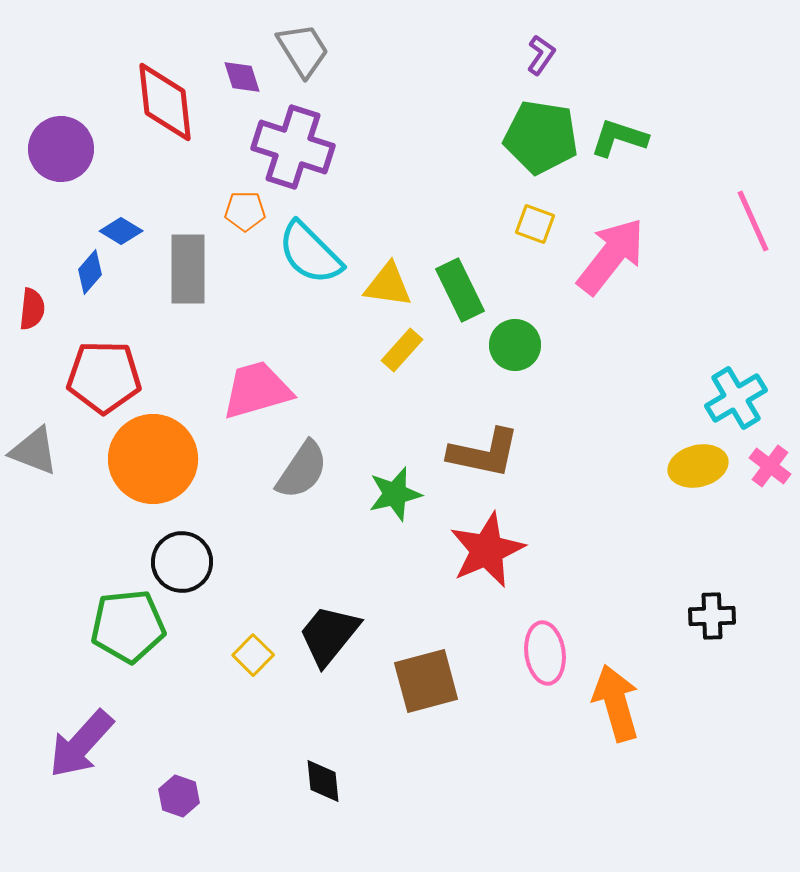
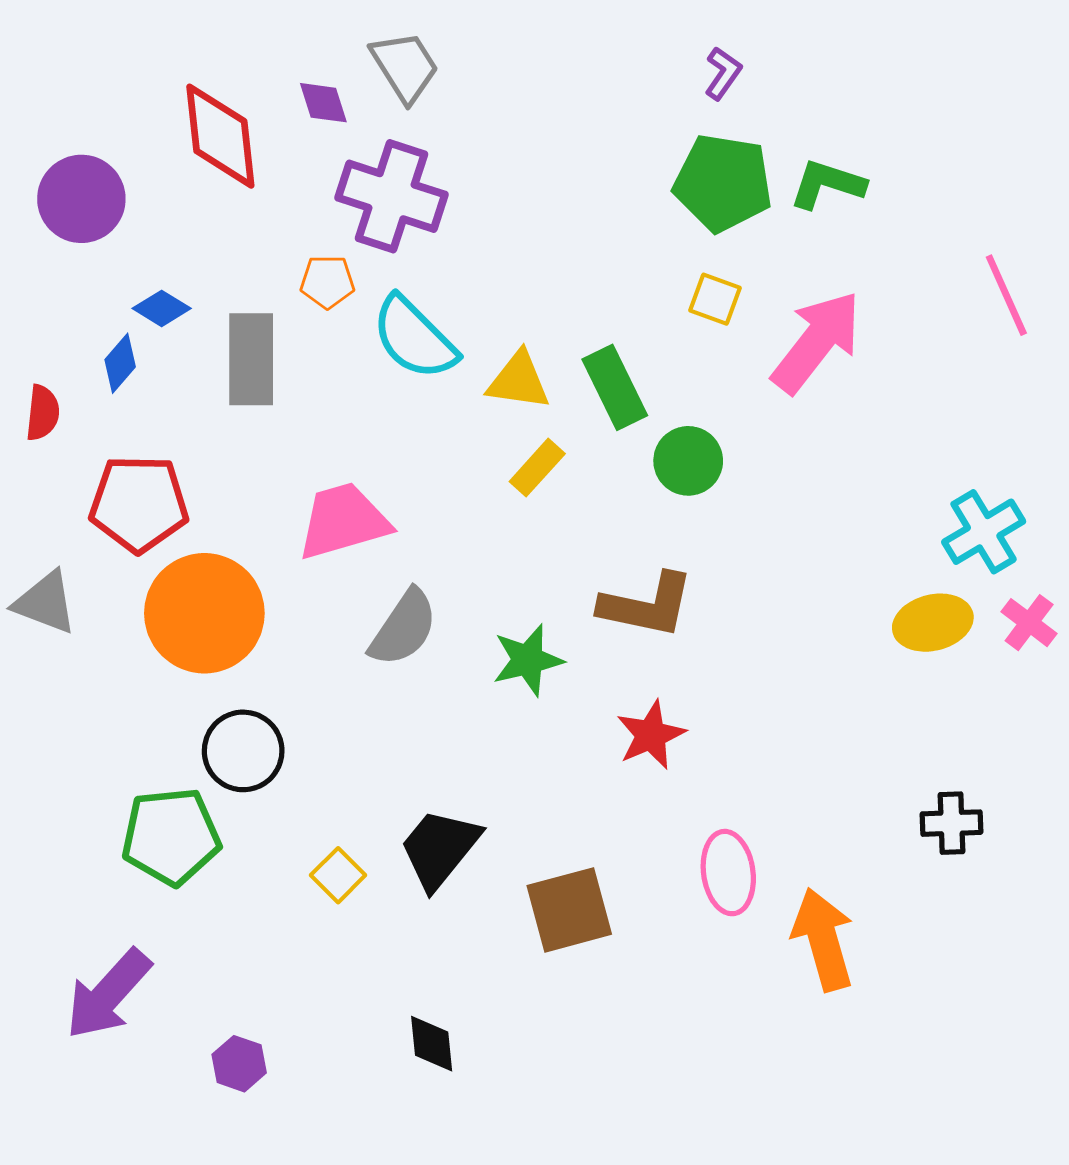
red star: (487, 550) -> (651, 735), size x0.7

